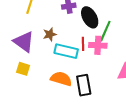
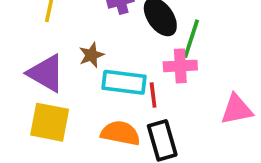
red line: (83, 44) -> (153, 95), moved
yellow square: (23, 69) -> (50, 122), size x1.6

